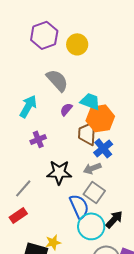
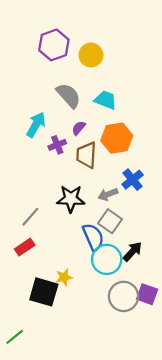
cyan trapezoid: (90, 101) -> (106, 100), moved
brown trapezoid: (87, 133) -> (86, 155), moved
purple cross: (38, 139) -> (57, 145), moved
blue cross: (103, 148) -> (133, 180), moved

